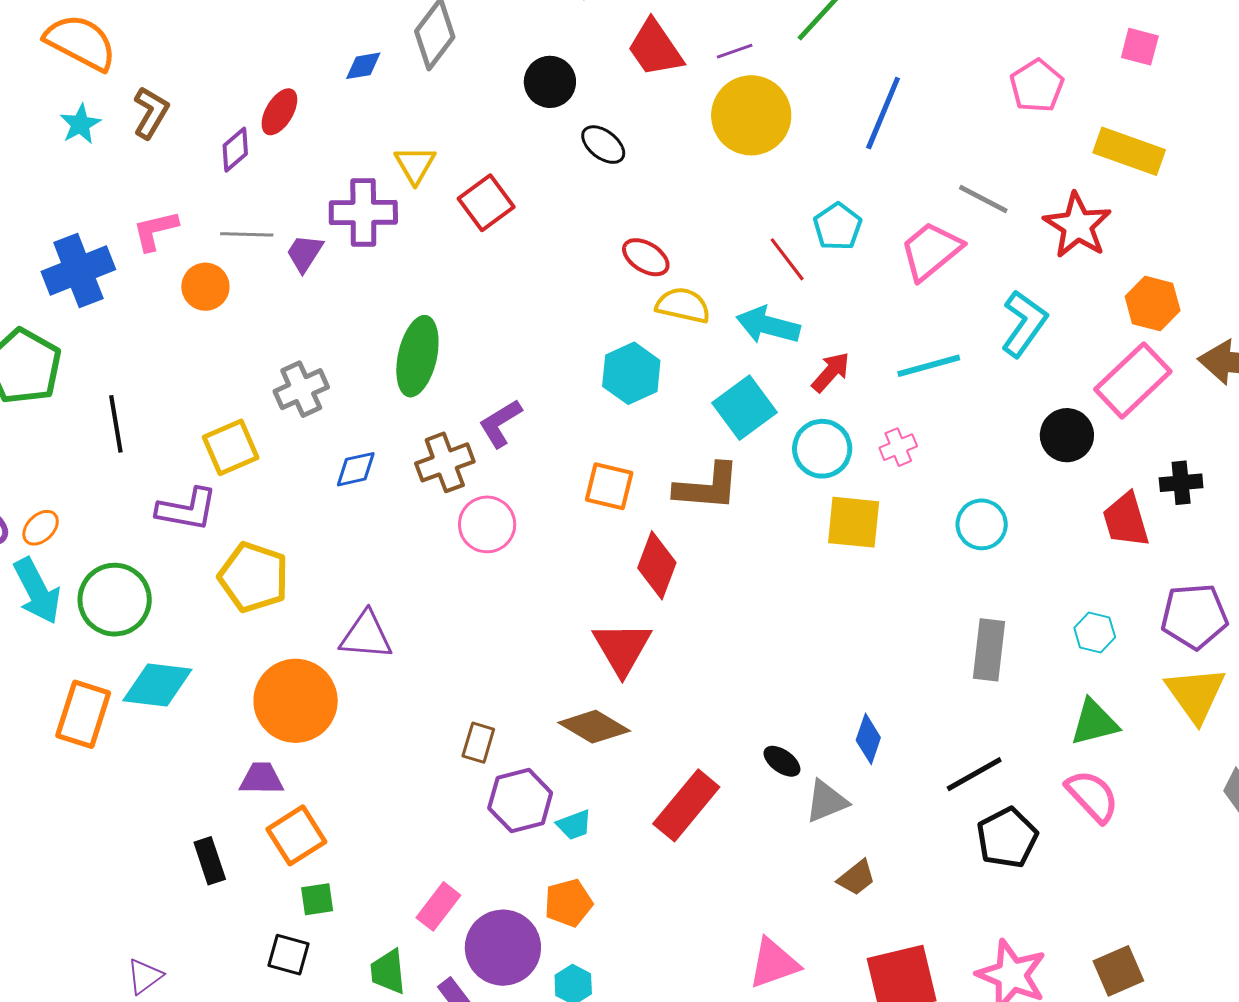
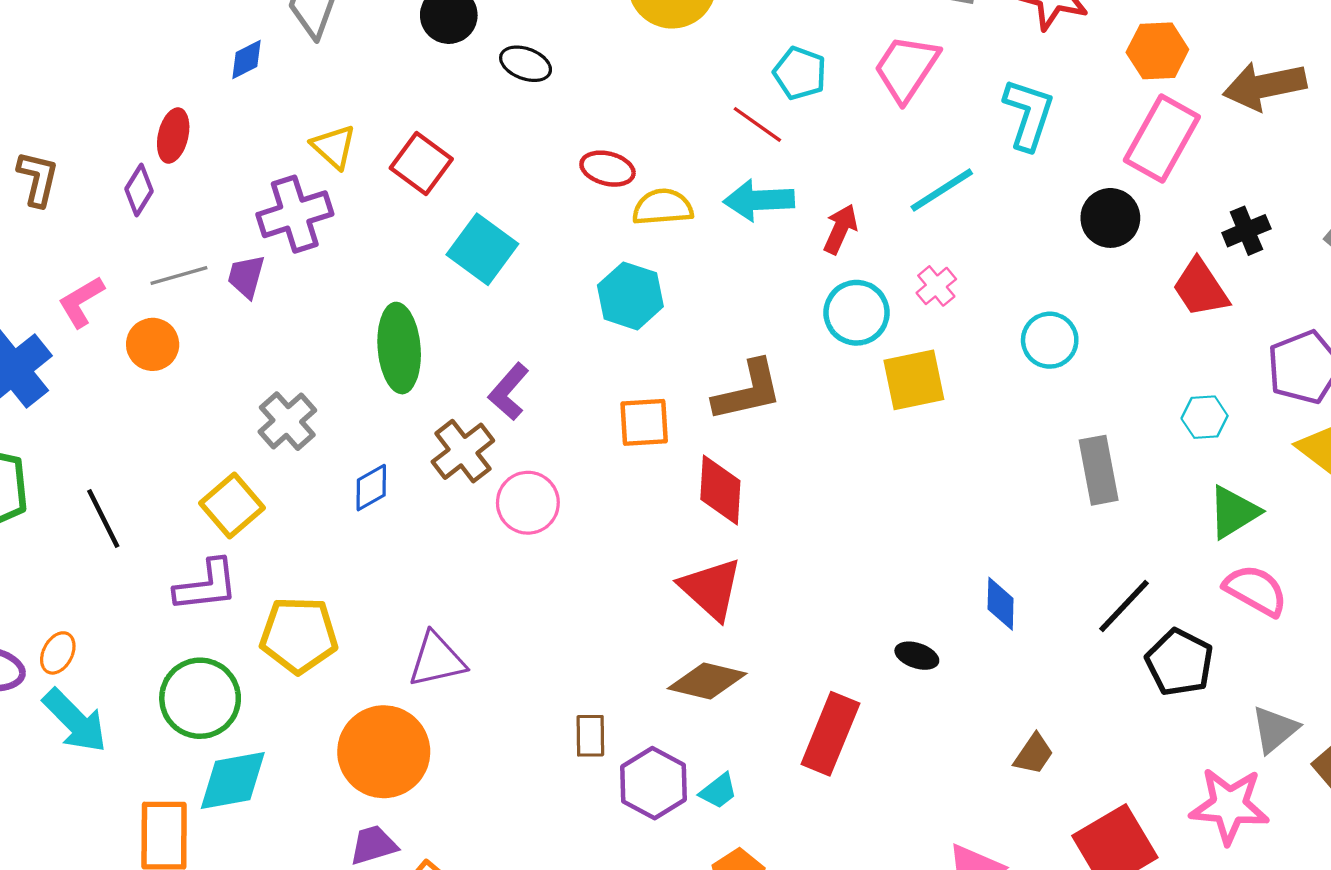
cyan square: (744, 408) -> (482, 249), moved
green circle: (115, 600) -> (200, 698), moved
gray triangle: (826, 801) -> (1275, 729), moved

